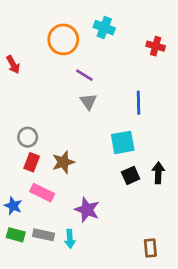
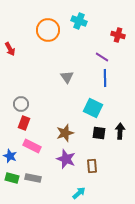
purple line: (84, 75) -> (102, 57), moved
cyan square: (123, 142) -> (93, 108), turned 36
brown star: (63, 162) -> (65, 133), moved
black square: (131, 175) -> (99, 133), turned 32
cyan arrow: (70, 239) -> (79, 193), moved, turned -128
brown rectangle: (150, 248) -> (92, 166), moved

